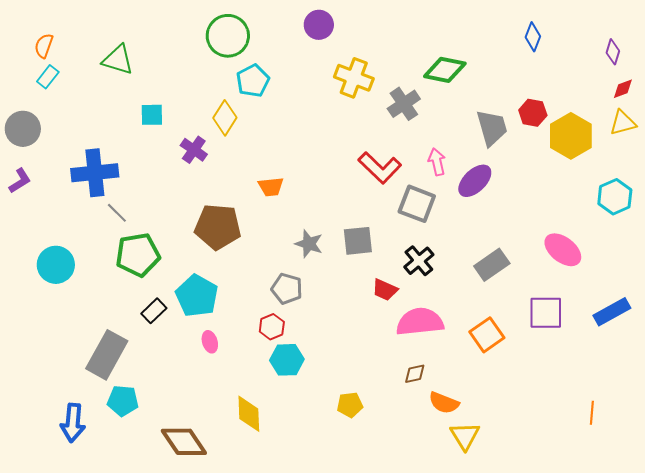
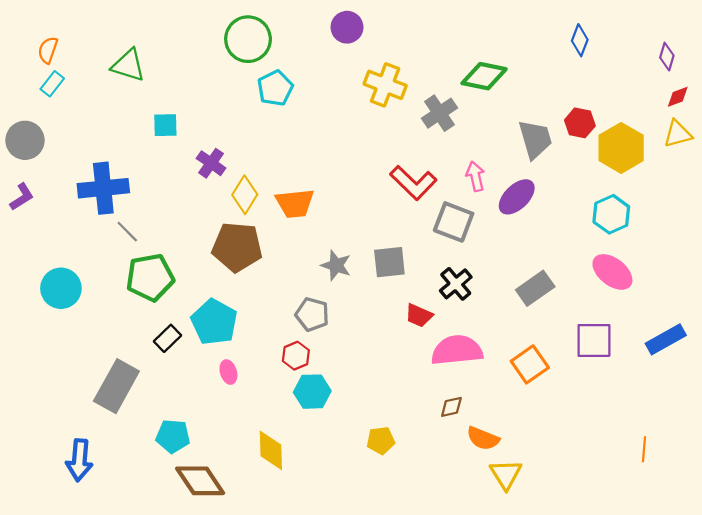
yellow diamond: (225, 118) -> (245, 195), moved
orange trapezoid: (271, 187) -> (295, 203), size x1.4
cyan hexagon: (615, 197) -> (611, 214), moved
cyan pentagon: (123, 401) -> (173, 436), moved

